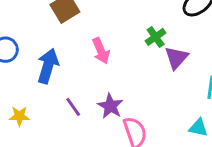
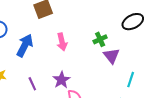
purple triangle: (176, 58) -> (111, 56), turned -30
purple line: (73, 107) -> (32, 84), moved

